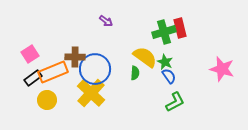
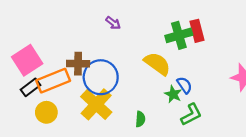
pink square: (30, 54) -> (27, 60), size x1.5
green star: (165, 62) -> (173, 94), moved
green semicircle: (135, 73) -> (140, 119), moved

